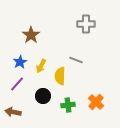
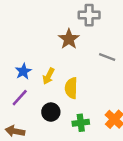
gray cross: (86, 24) -> (89, 15), moved
brown star: (31, 35) -> (69, 39), moved
gray line: (76, 60) -> (107, 57), moved

